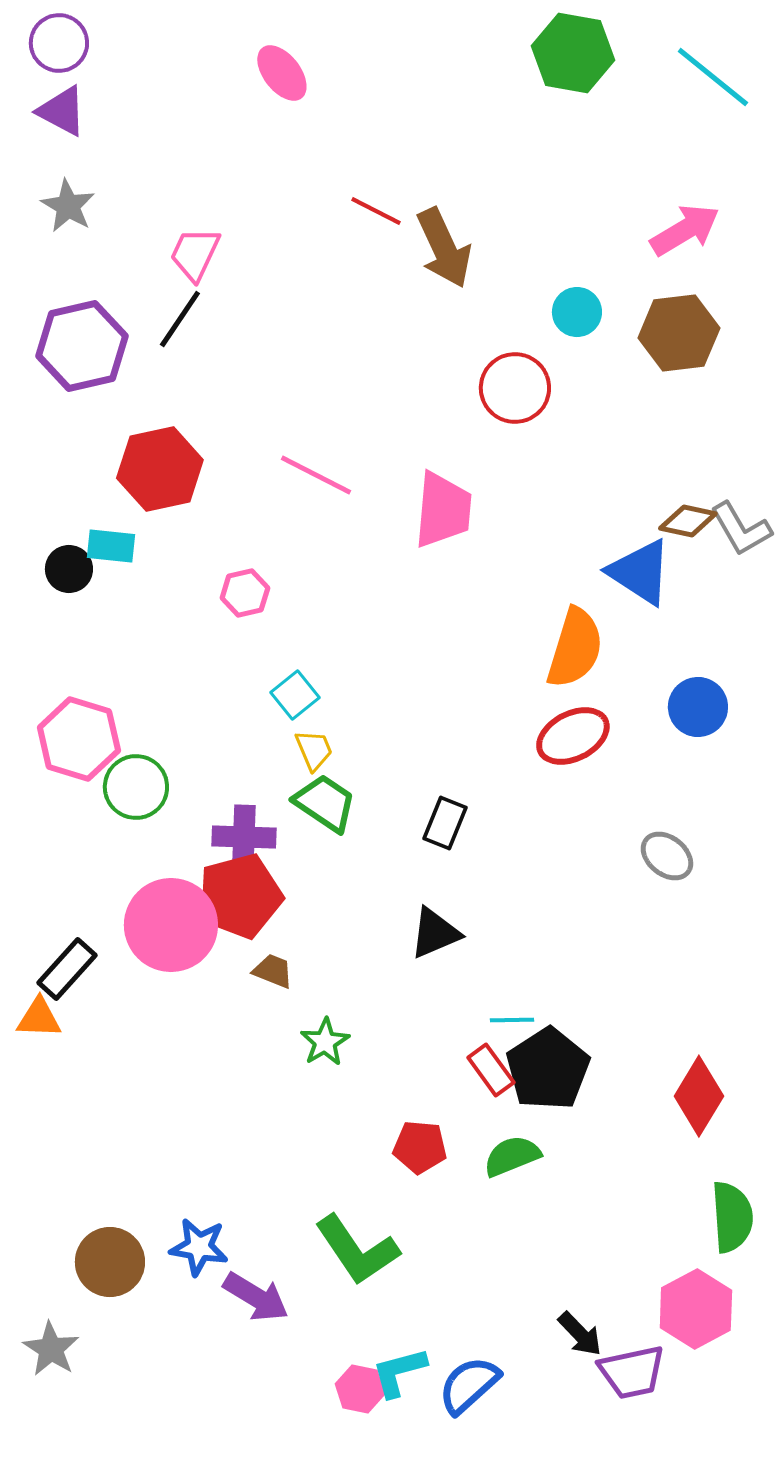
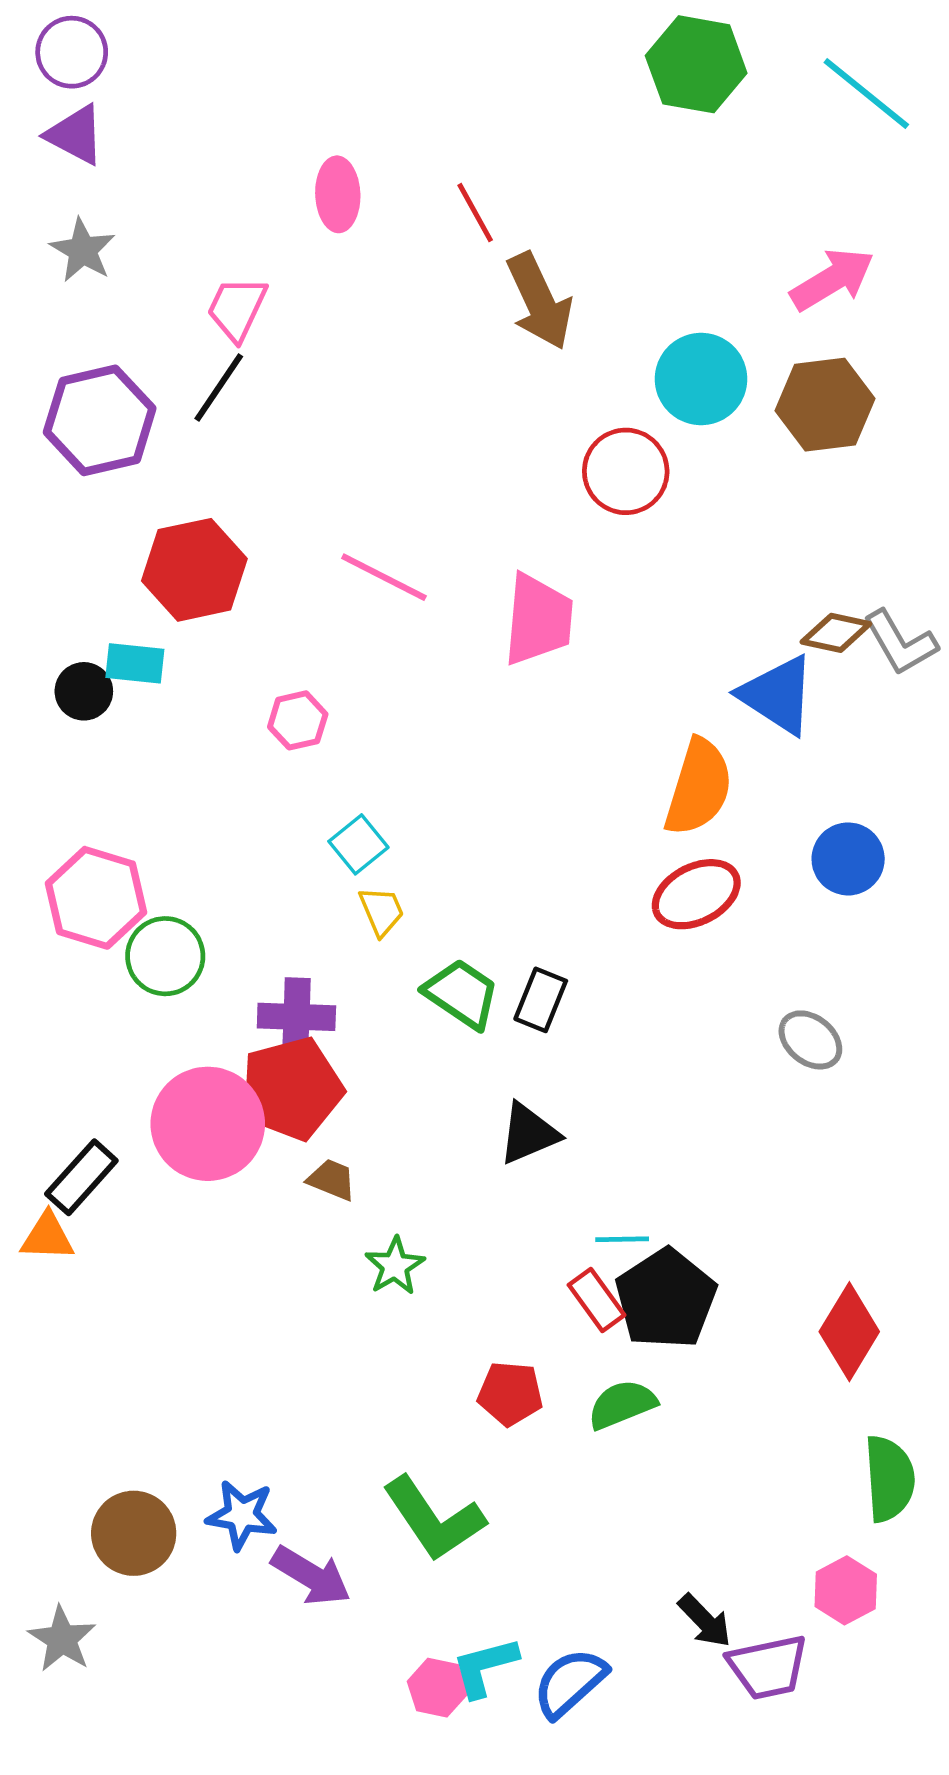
pink ellipse: (282, 73) -> (338, 194), moved, turned 36
red line: (376, 211) -> (475, 213), moved, turned 34
cyan circle: (577, 312) -> (701, 379), size x1.5
green trapezoid: (325, 803) -> (462, 994), moved
pink hexagon: (696, 1309) -> (846, 1590), size x0.7

